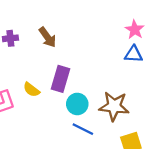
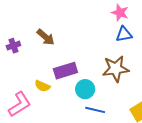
purple rectangle: (61, 79) -> (65, 71), turned 70
brown star: (114, 106) -> (116, 69), moved

